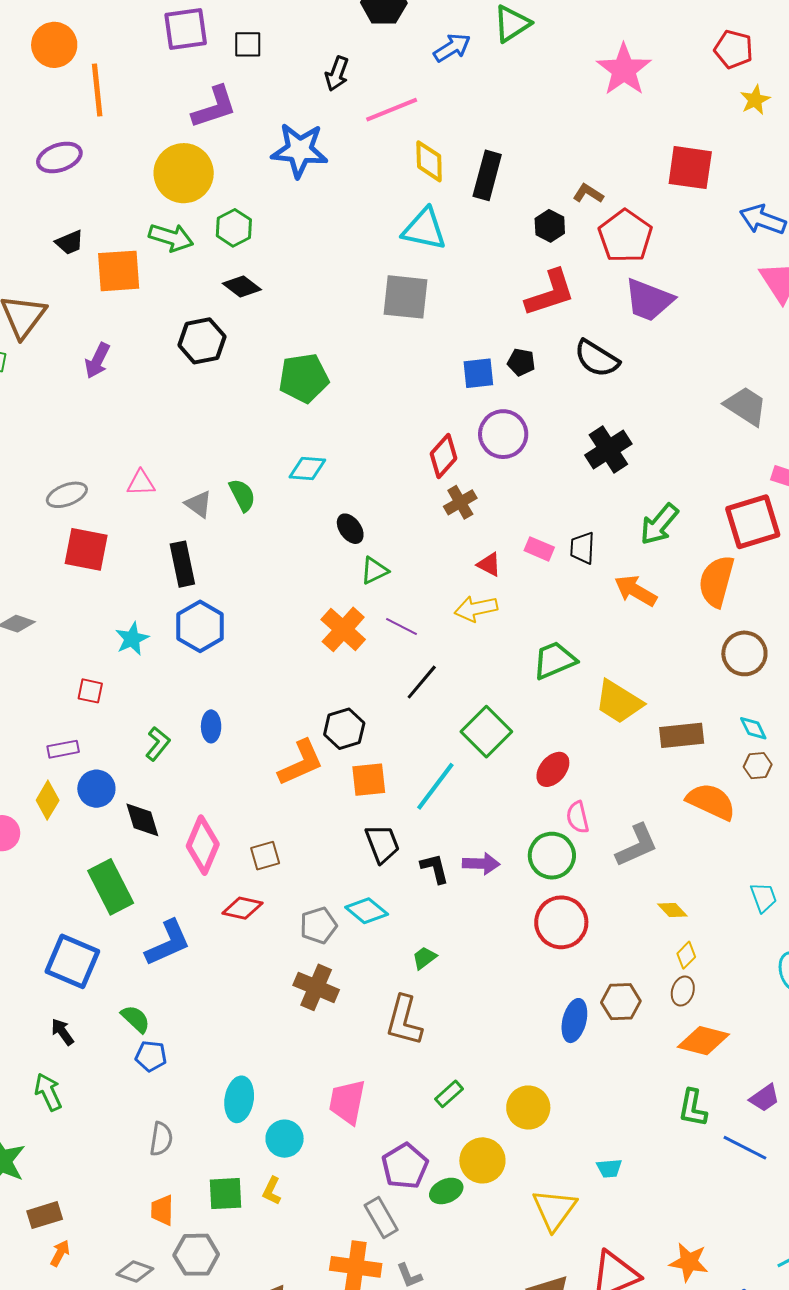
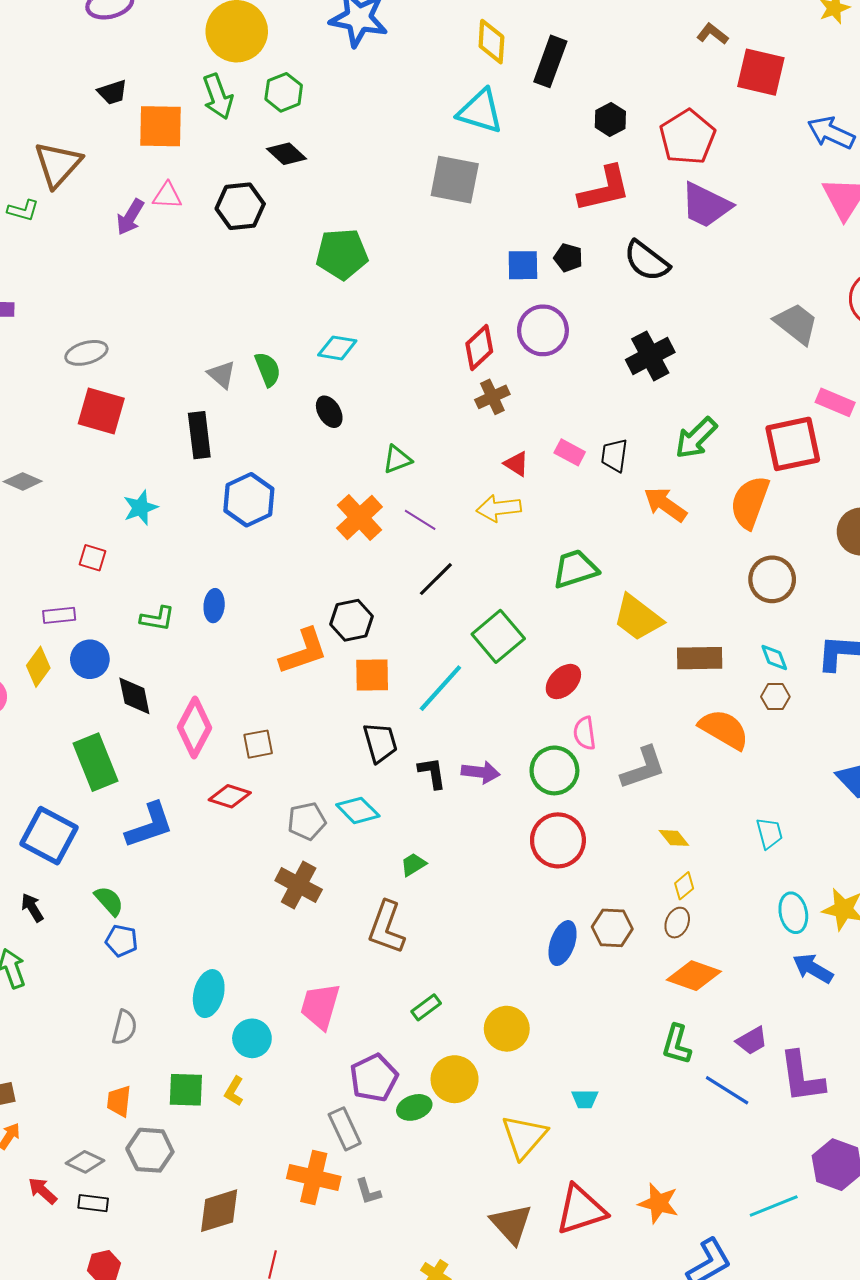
brown L-shape: (588, 193) -> (712, 34), moved
green arrow: (171, 237) -> (218, 96), turned 48
pink triangle: (141, 483) -> (167, 196), moved
black ellipse: (350, 529) -> (329, 412), moved
blue hexagon: (200, 626) -> (249, 500), moved
green L-shape: (158, 744) -> (157, 619), turned 56

